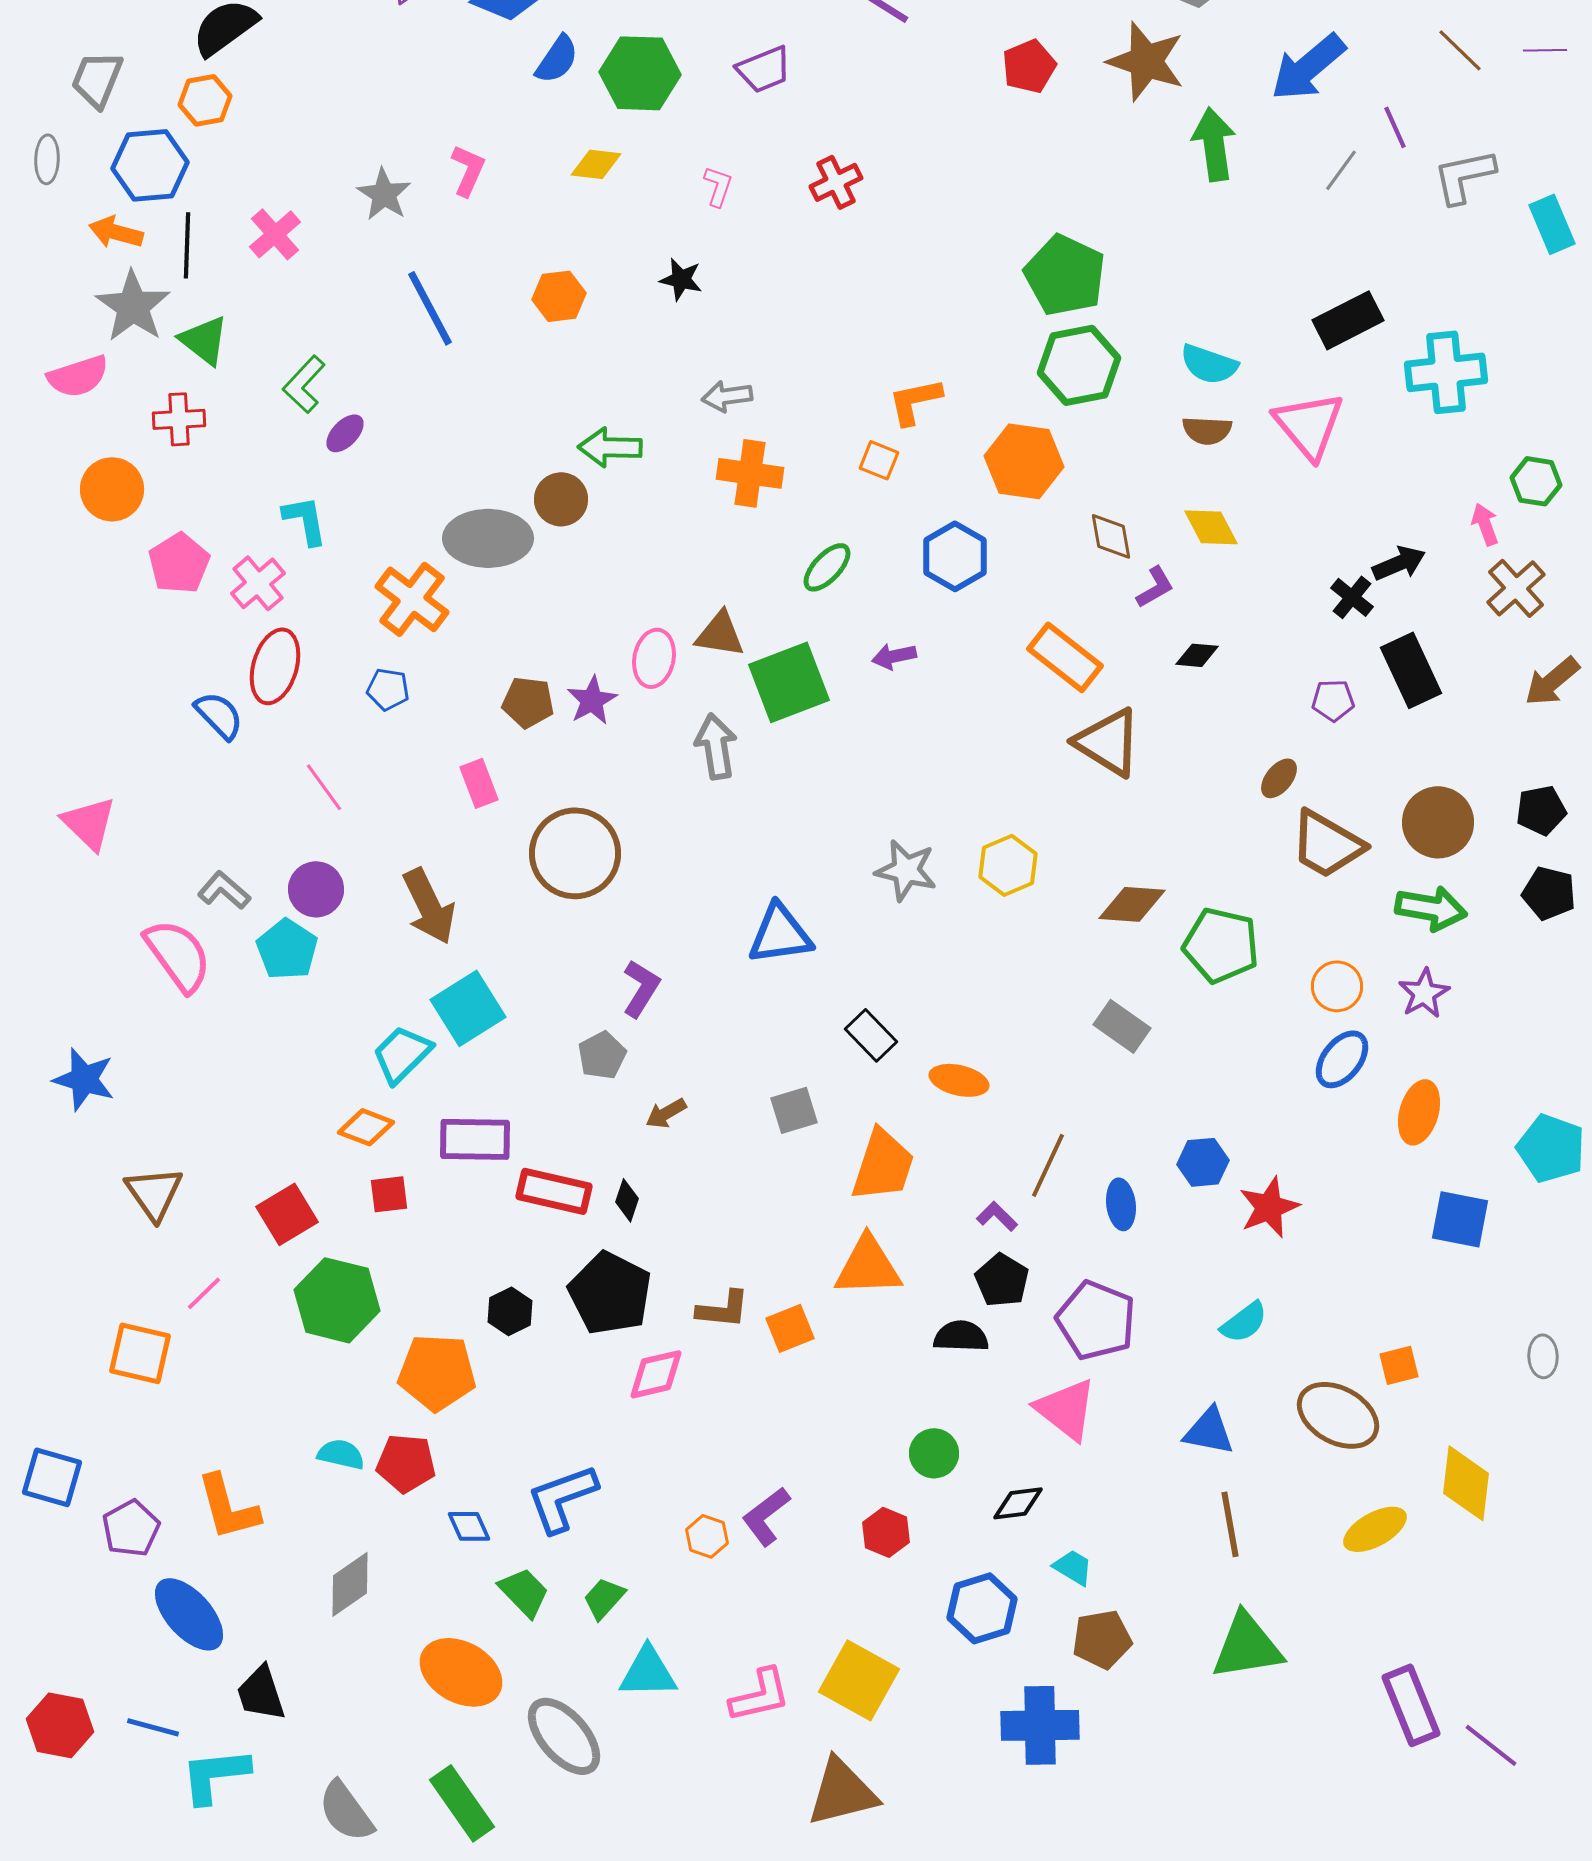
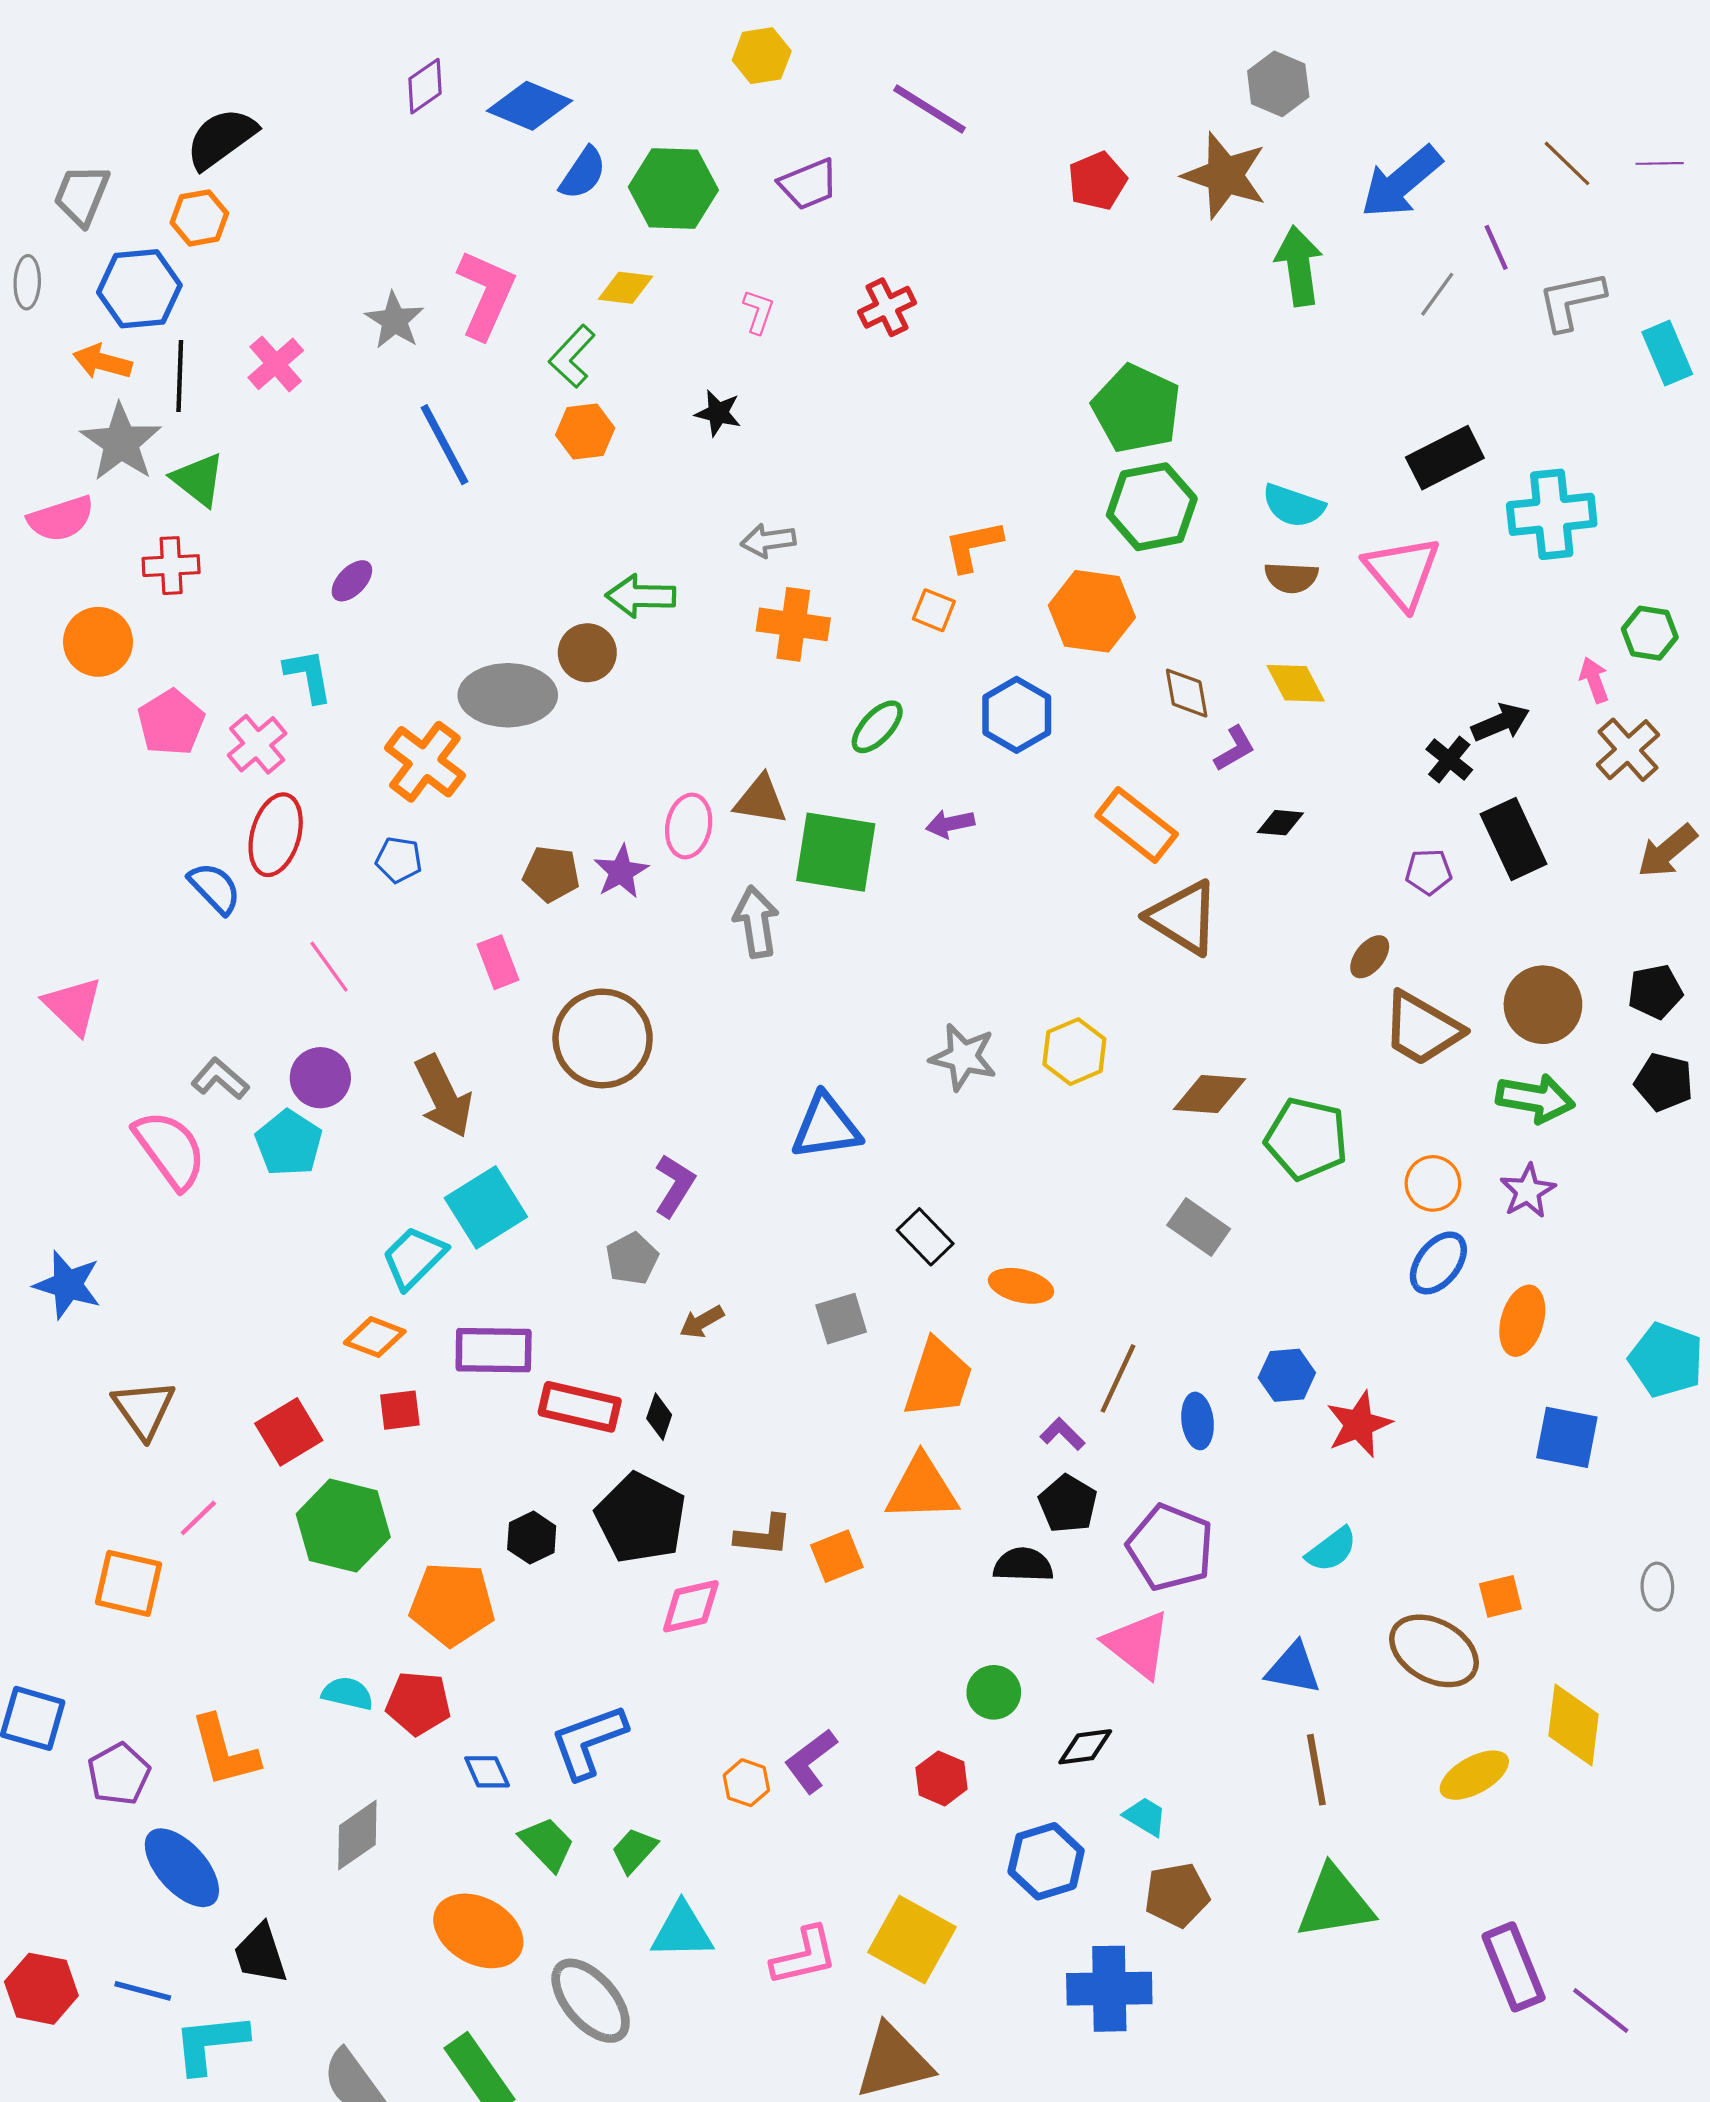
pink L-shape: (468, 170) -> (486, 294), size x1.6
green L-shape: (304, 384) -> (572, 356), moved
green square: (789, 682) -> (836, 852), turned 30

